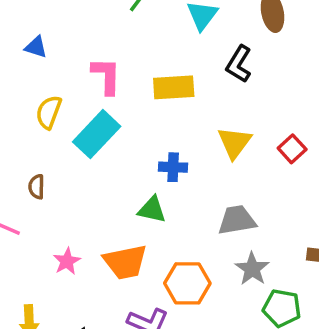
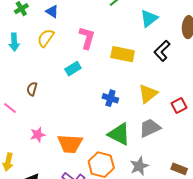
yellow semicircle: (49, 112) -> (46, 38), moved
cyan rectangle: (97, 134) -> (73, 69), size x0.6
green triangle: (152, 210) -> (119, 134), moved, size x1.4
gray trapezoid: (237, 220) -> (150, 128), moved, turned -30

